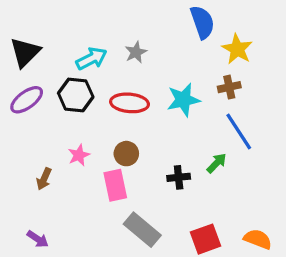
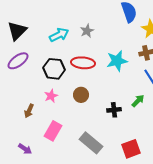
black hexagon: (76, 95) -> (54, 69), moved
pink rectangle: (115, 185) -> (53, 131), moved, turned 42

